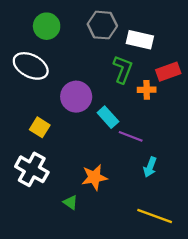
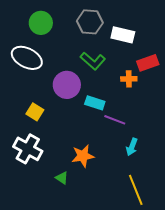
green L-shape: (123, 69) -> (93, 61), moved, turned 110
cyan rectangle: (108, 117) -> (95, 103), turned -30
yellow line: (155, 216) -> (136, 190), turned 48

